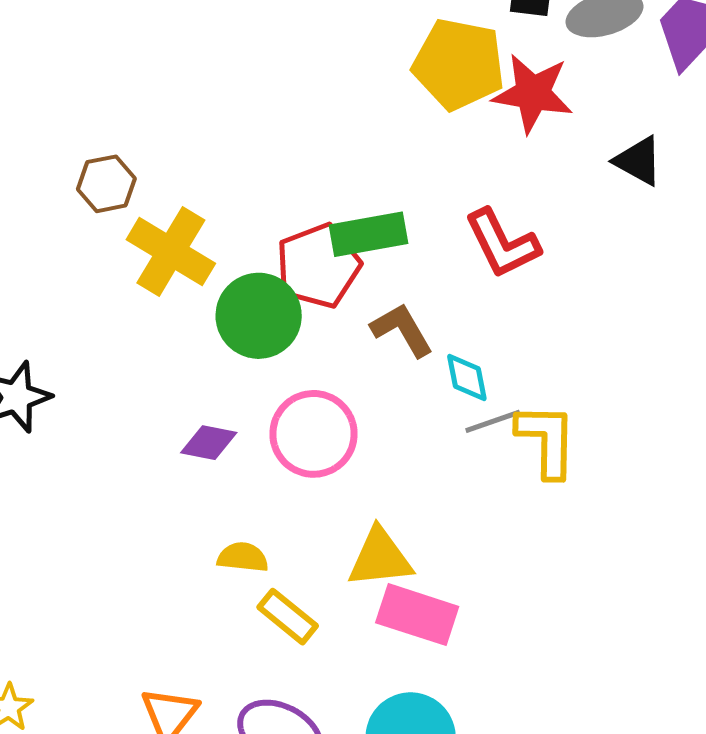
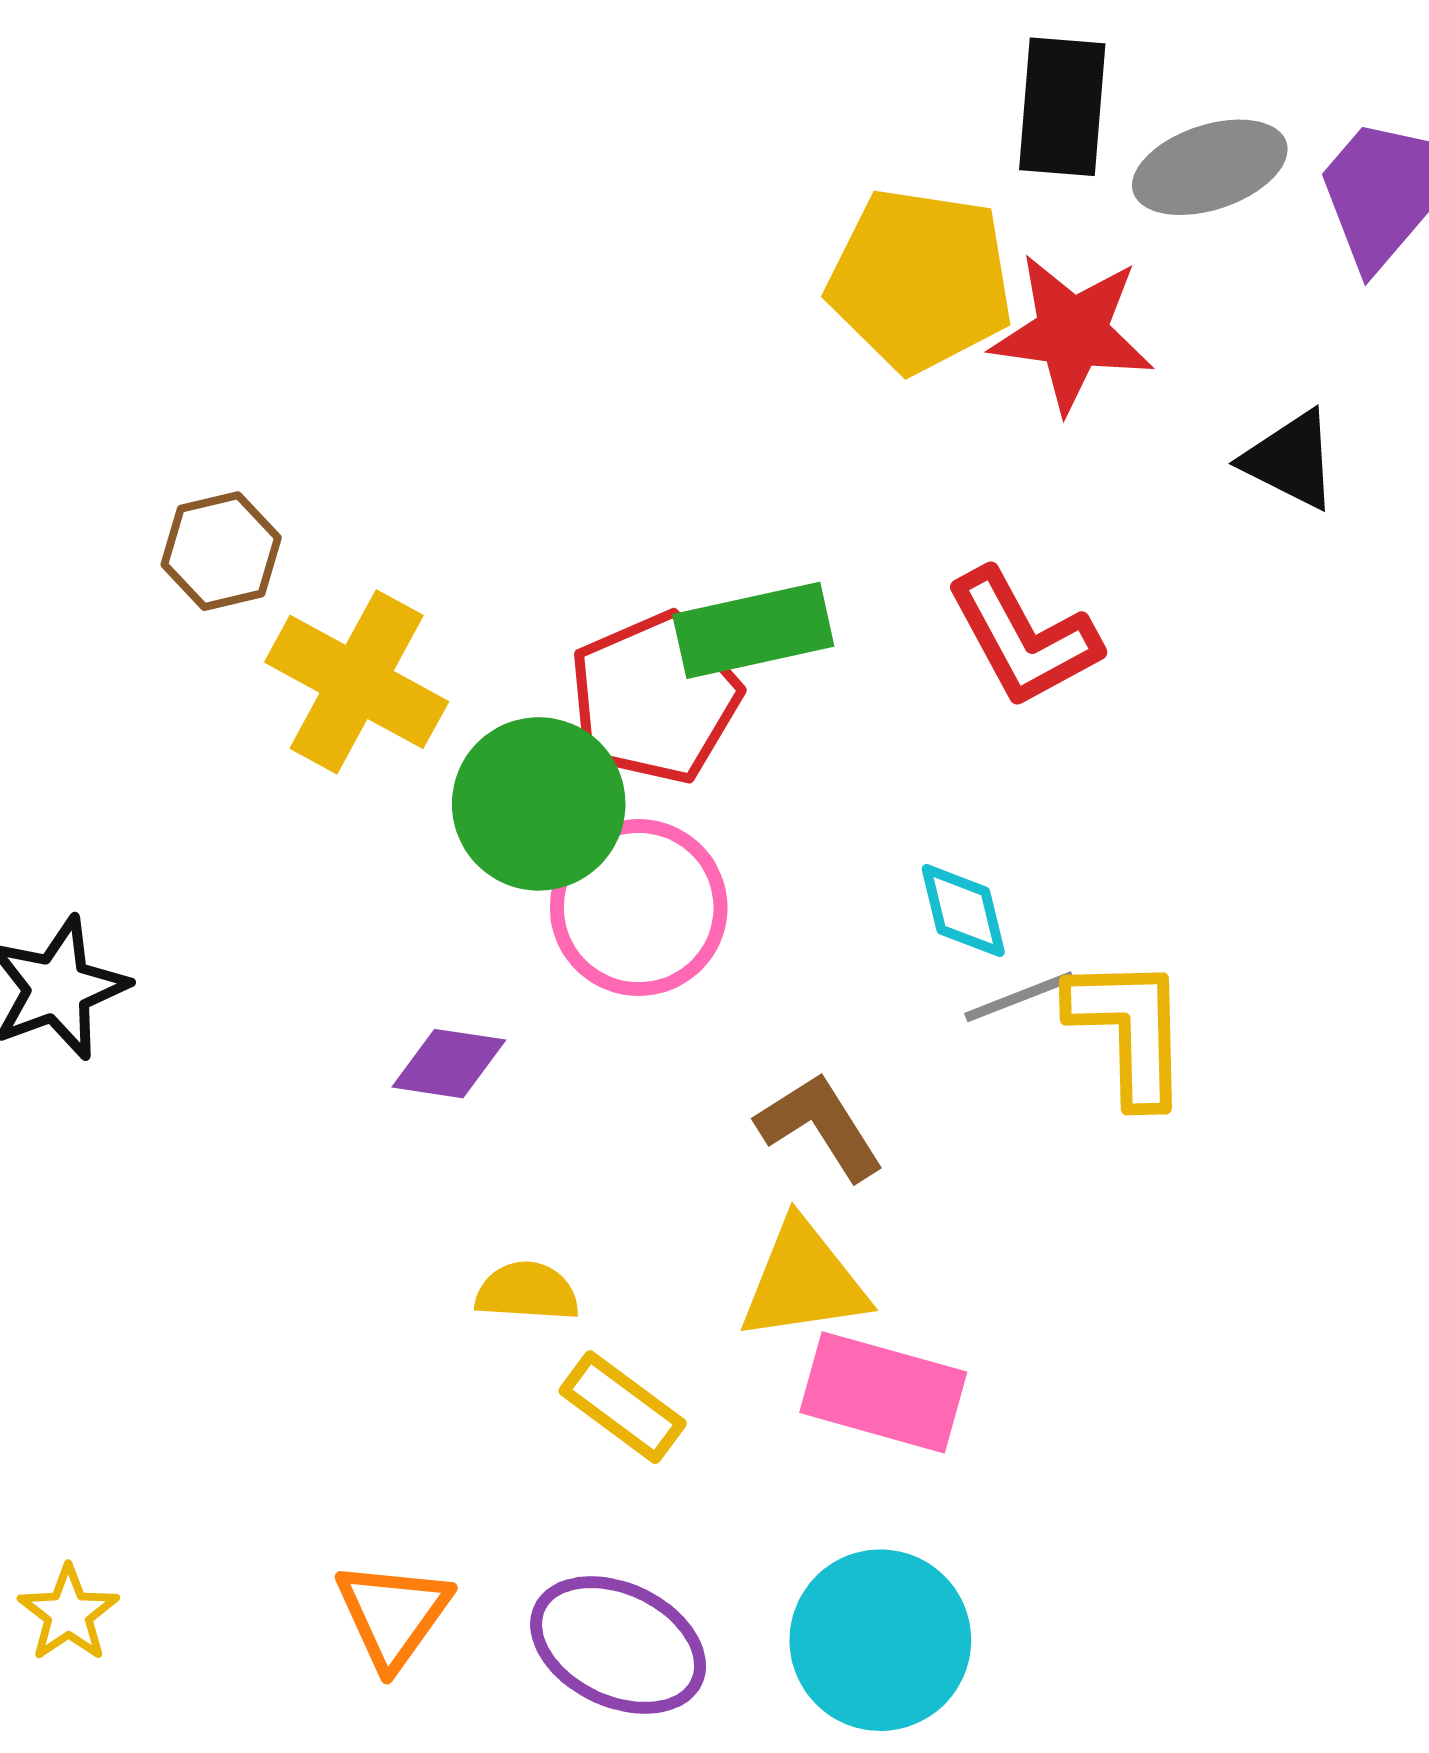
brown L-shape: (402, 330) -> (820, 1126), moved
pink circle: (313, 434) -> (639, 908), moved

